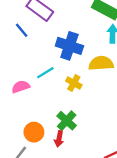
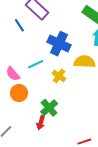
pink semicircle: (21, 87) -> (13, 74), turned -119
orange circle: (34, 132) -> (19, 93), moved

